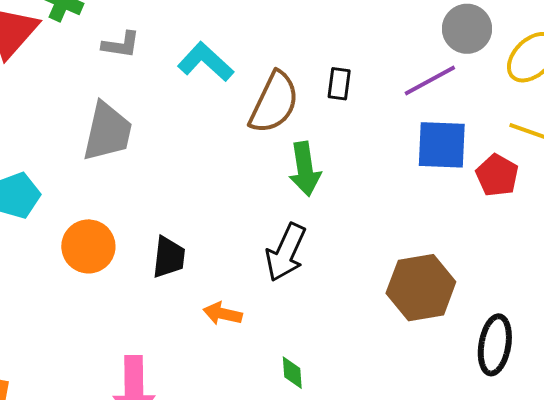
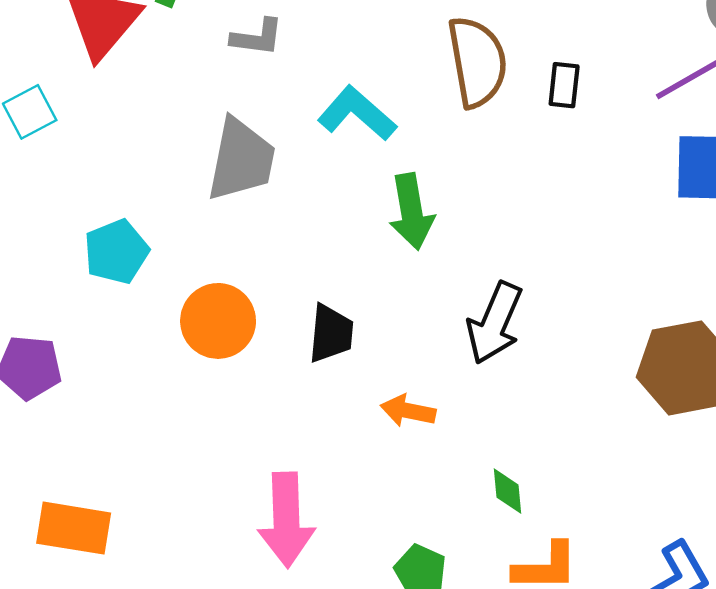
cyan L-shape: (206, 62) -> (357, 113), moved
brown semicircle: (274, 103) -> (477, 62), moved, turned -34
green arrow: (305, 169) -> (411, 212), moved

